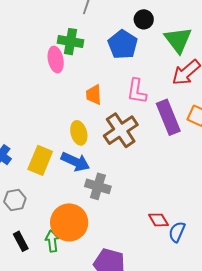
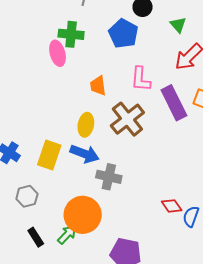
green triangle: (178, 40) -> (178, 25), size x0.6
yellow ellipse: (79, 133) -> (86, 125), turned 30
green arrow: (52, 241) -> (67, 235), turned 55

